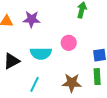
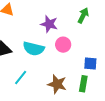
purple star: (32, 19) -> (49, 24), moved

